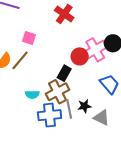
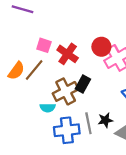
red cross: (64, 14) -> (68, 54), moved
red circle: (80, 56) -> (101, 47), moved
brown cross: (58, 92) -> (66, 91), moved

